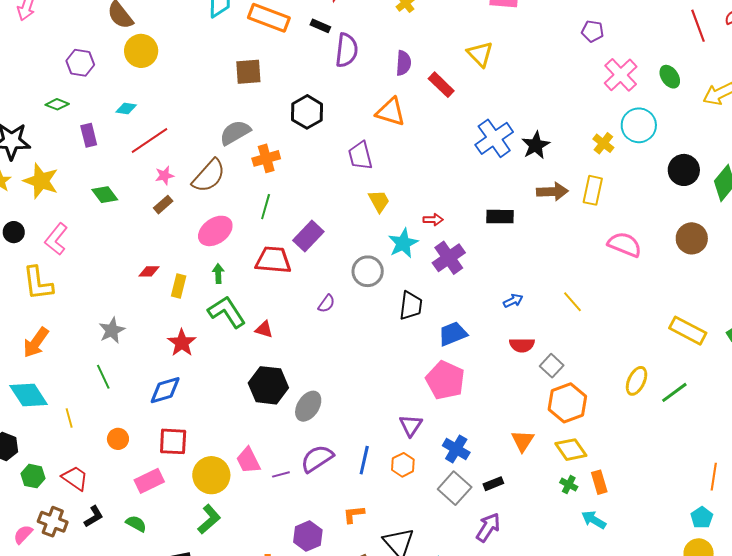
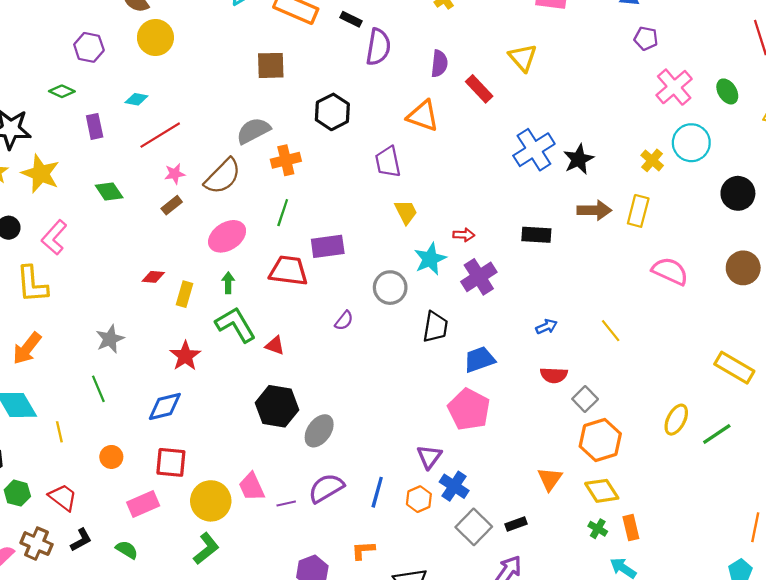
purple rectangle: (308, 236) -> (328, 246), turned 36
blue cross: (456, 449) -> (454, 486), moved

